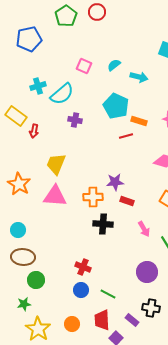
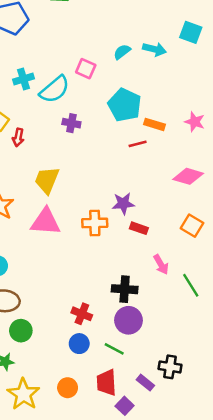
pink square: (84, 66) -> (86, 69), moved
cyan arrow: (139, 77) -> (154, 49), moved
black cross: (103, 224) -> (125, 289), moved
purple circle: (147, 272) -> (128, 320), moved

